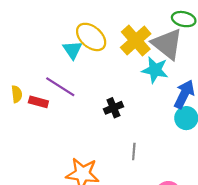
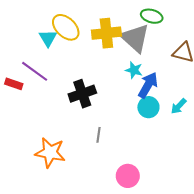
yellow cross: (136, 41) -> (106, 33), turned 32
cyan star: (155, 70) -> (134, 70), moved, size x0.7
black cross: (113, 108) -> (82, 94), size x1.5

